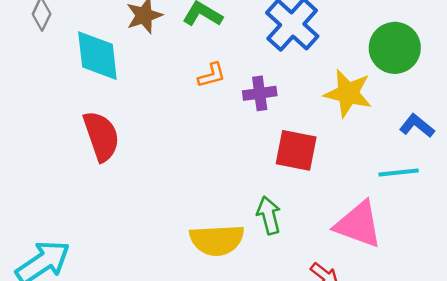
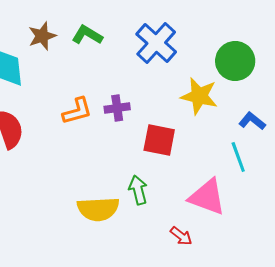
orange L-shape: (212, 75) -> (77, 111), moved, size x1.4
purple cross: (260, 93) -> (117, 108), moved
cyan line: (399, 173) -> (238, 157), turned 76

